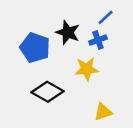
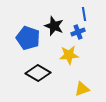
blue line: (106, 17) -> (84, 14), turned -56

